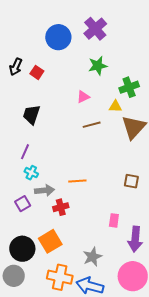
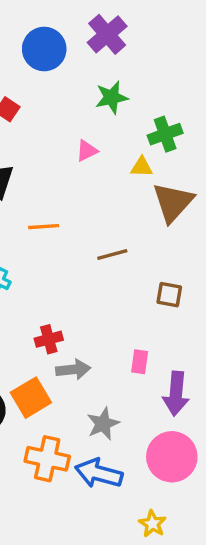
brown line: (92, 125) -> (112, 255), moved
orange line: (77, 181) -> (44, 227), moved
gray arrow: (45, 190) -> (73, 370), moved

